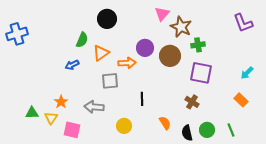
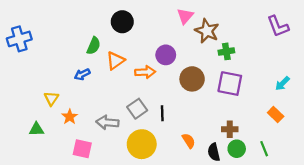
brown circle: (170, 56) -> (192, 79), moved
gray square: (110, 81) -> (137, 109), moved, turned -30
brown cross: (192, 102) -> (230, 129), moved, turned -32
yellow triangle: (51, 118) -> (51, 98), moved
yellow circle: (124, 126) -> (142, 144), size x1.6

